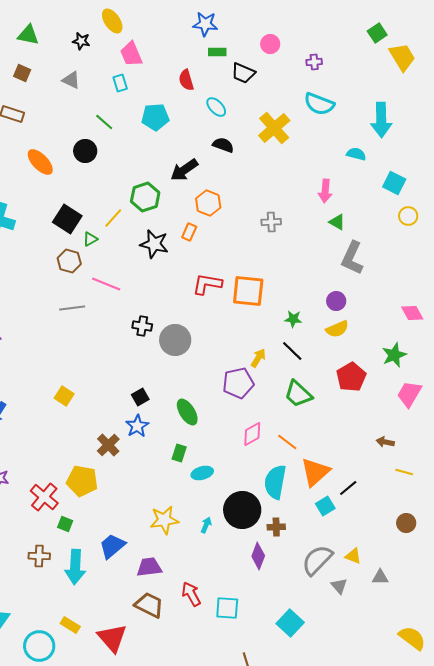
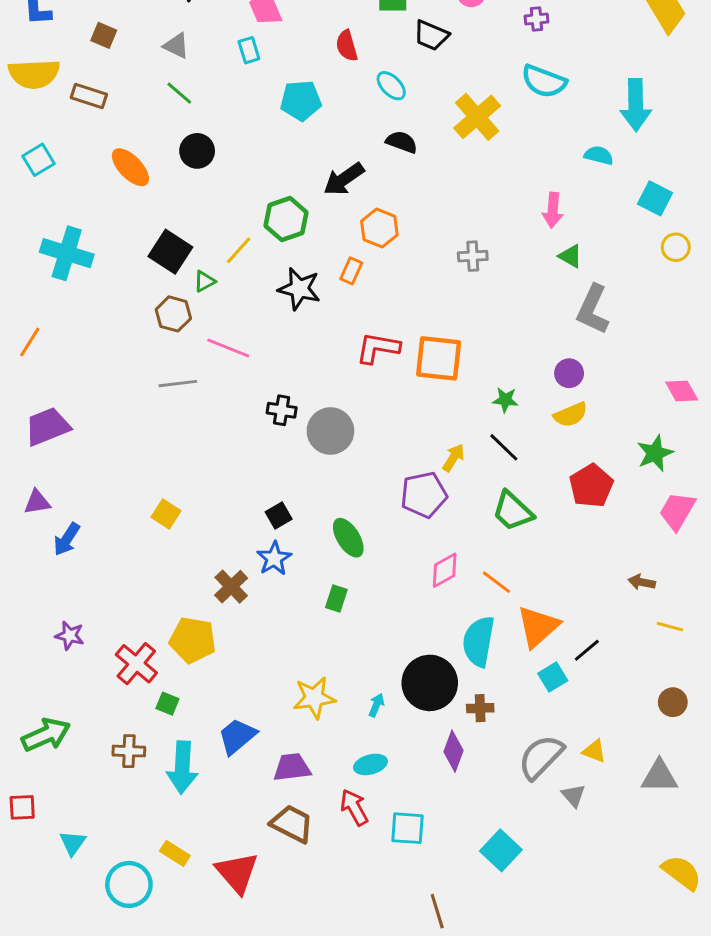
green line: (104, 122) -> (179, 93), moved
cyan ellipse: (202, 473) -> (370, 764), moved
gray triangle: (380, 577) -> (659, 776), moved, size x1.5

